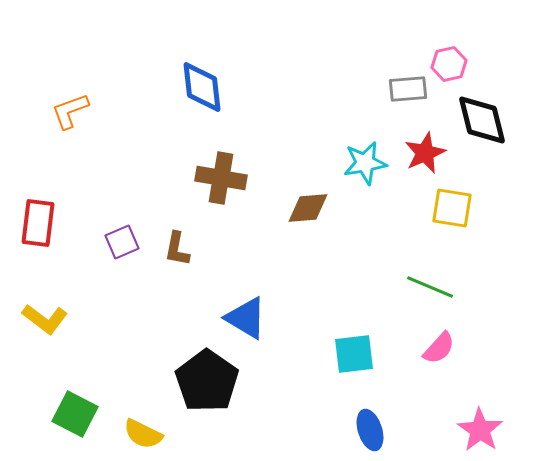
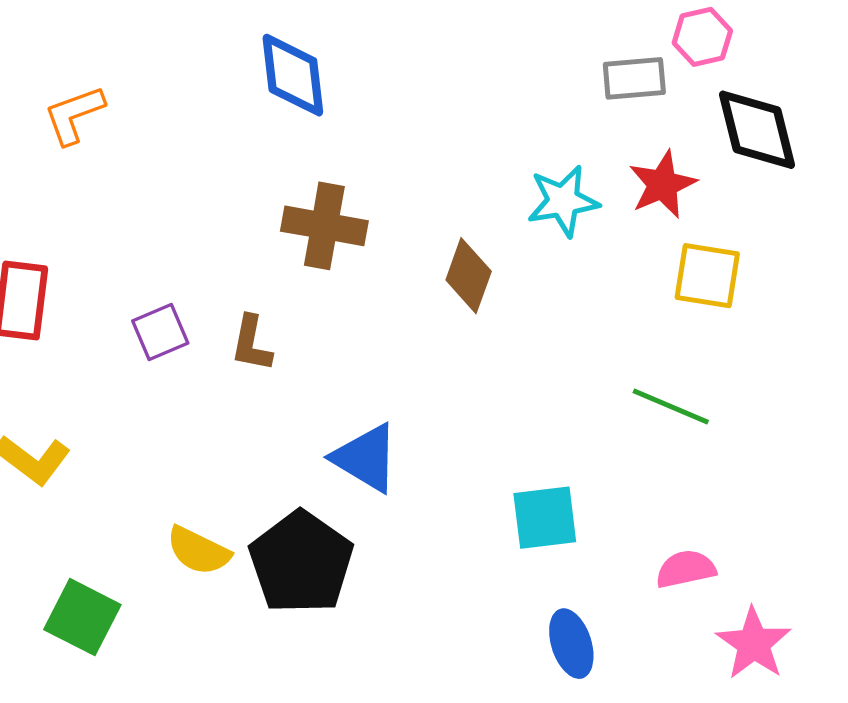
brown diamond: (308, 208) -> (469, 276), turned -66
pink semicircle: (439, 348) -> (686, 569), moved, turned -144
yellow semicircle: (143, 434) -> (198, 551), moved

